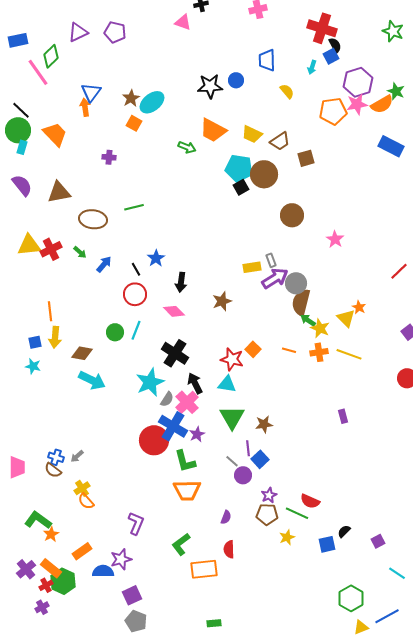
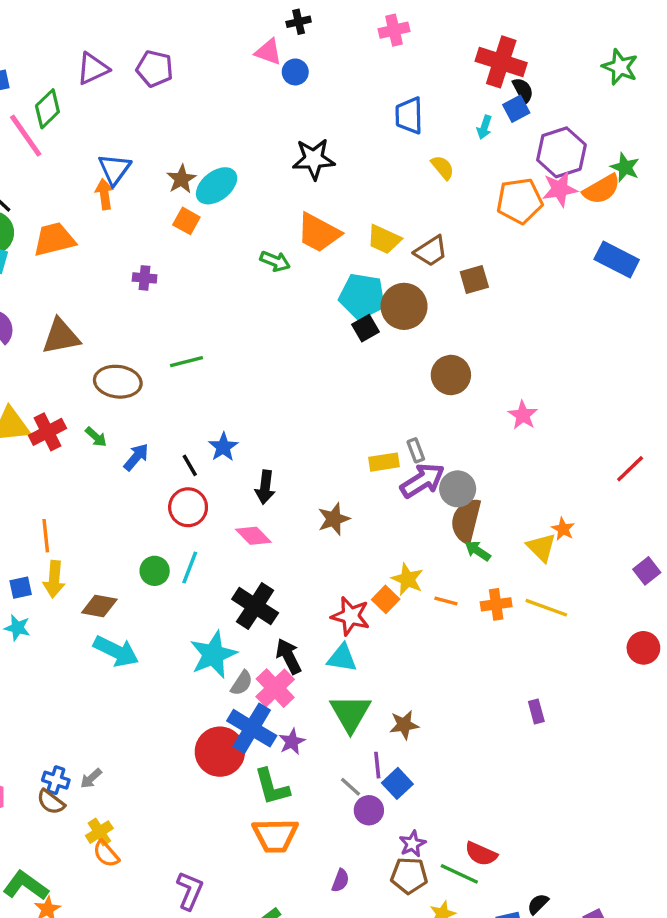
blue circle: (236, 80) -> (295, 72), moved
orange trapezoid: (55, 134) -> (54, 239), turned -60
yellow star: (320, 328) -> (407, 579), moved

